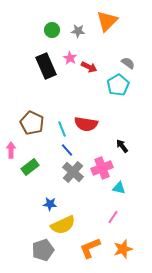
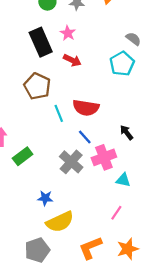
red arrow: (89, 67) -> (72, 60), moved
brown pentagon: (32, 123) -> (37, 86), moved
blue line: (67, 150) -> (85, 137), moved

